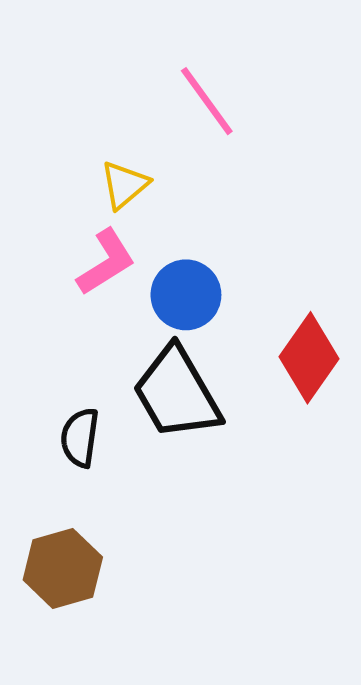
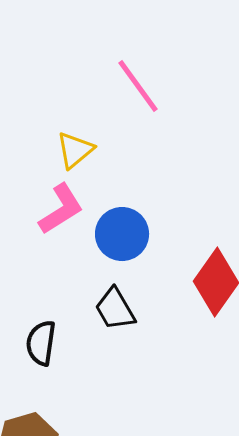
black trapezoid: (177, 393) -> (115, 309), size x0.6

